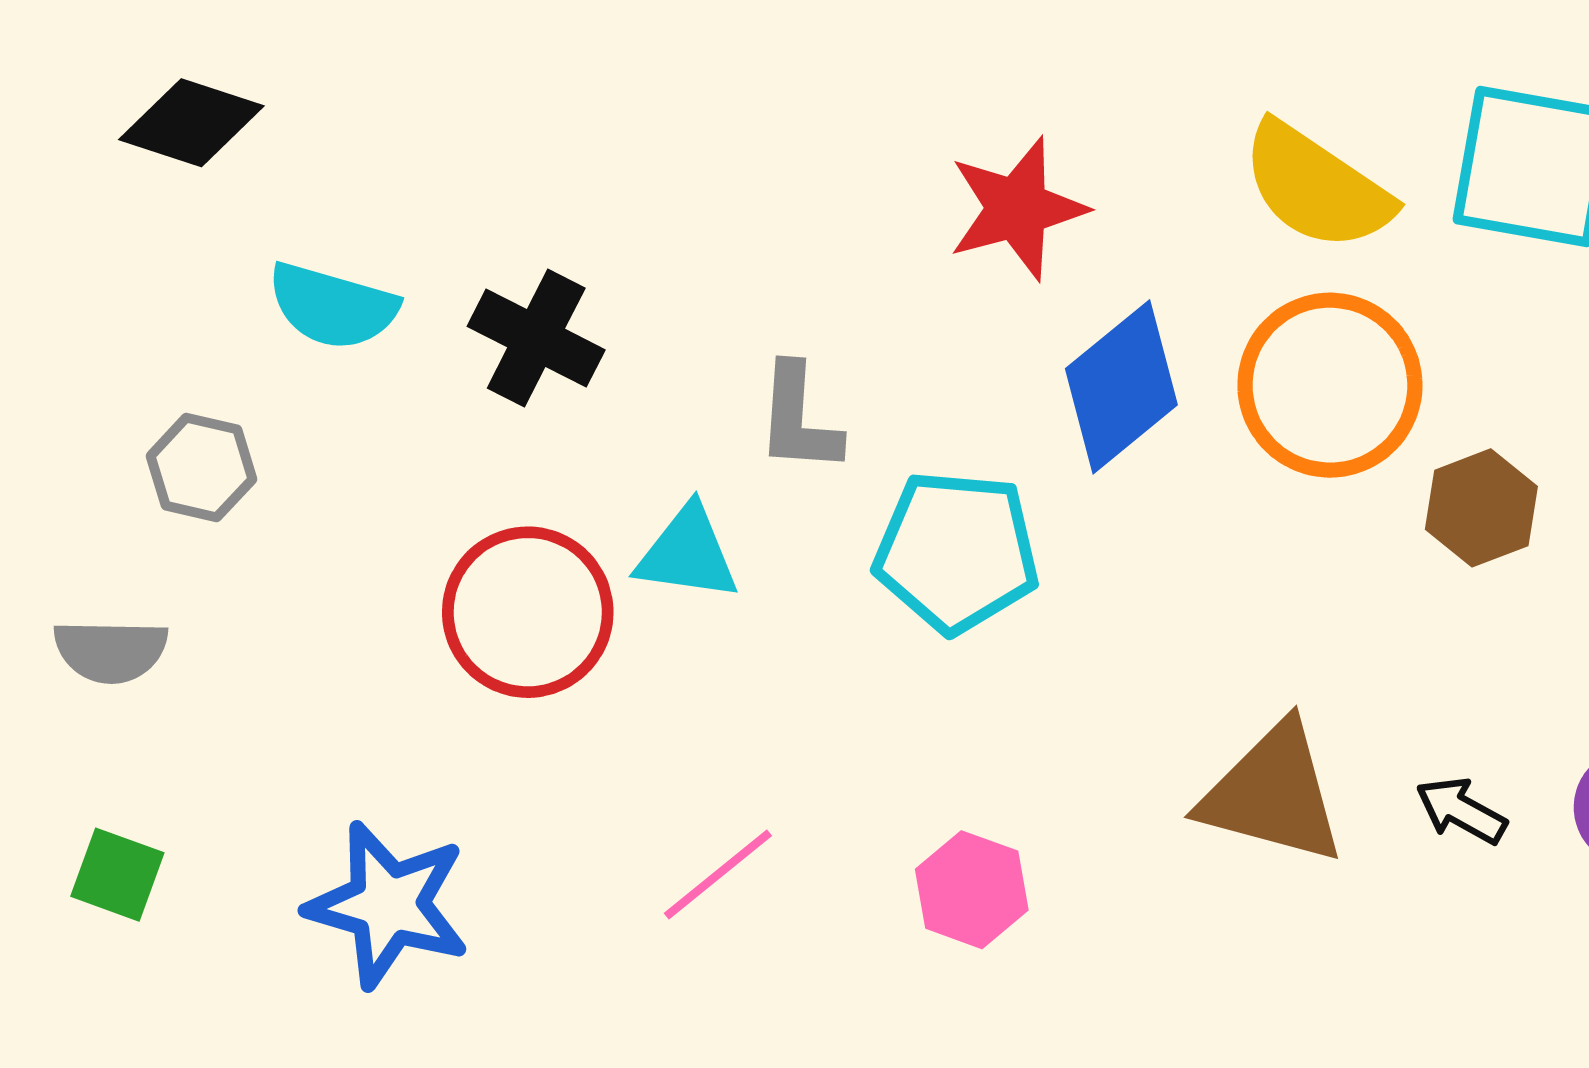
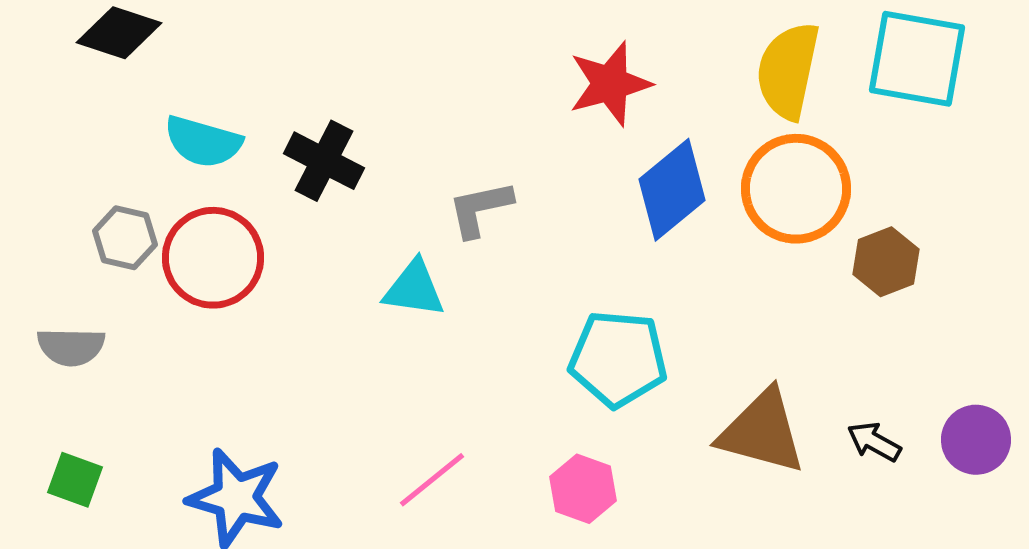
yellow semicircle: (1316, 187) -> (788, 71), turned 68
gray L-shape: (799, 419) -> (480, 209), turned 74
cyan pentagon: (957, 552) -> (618, 359), moved
red circle: (528, 612) -> (213, 258), moved

